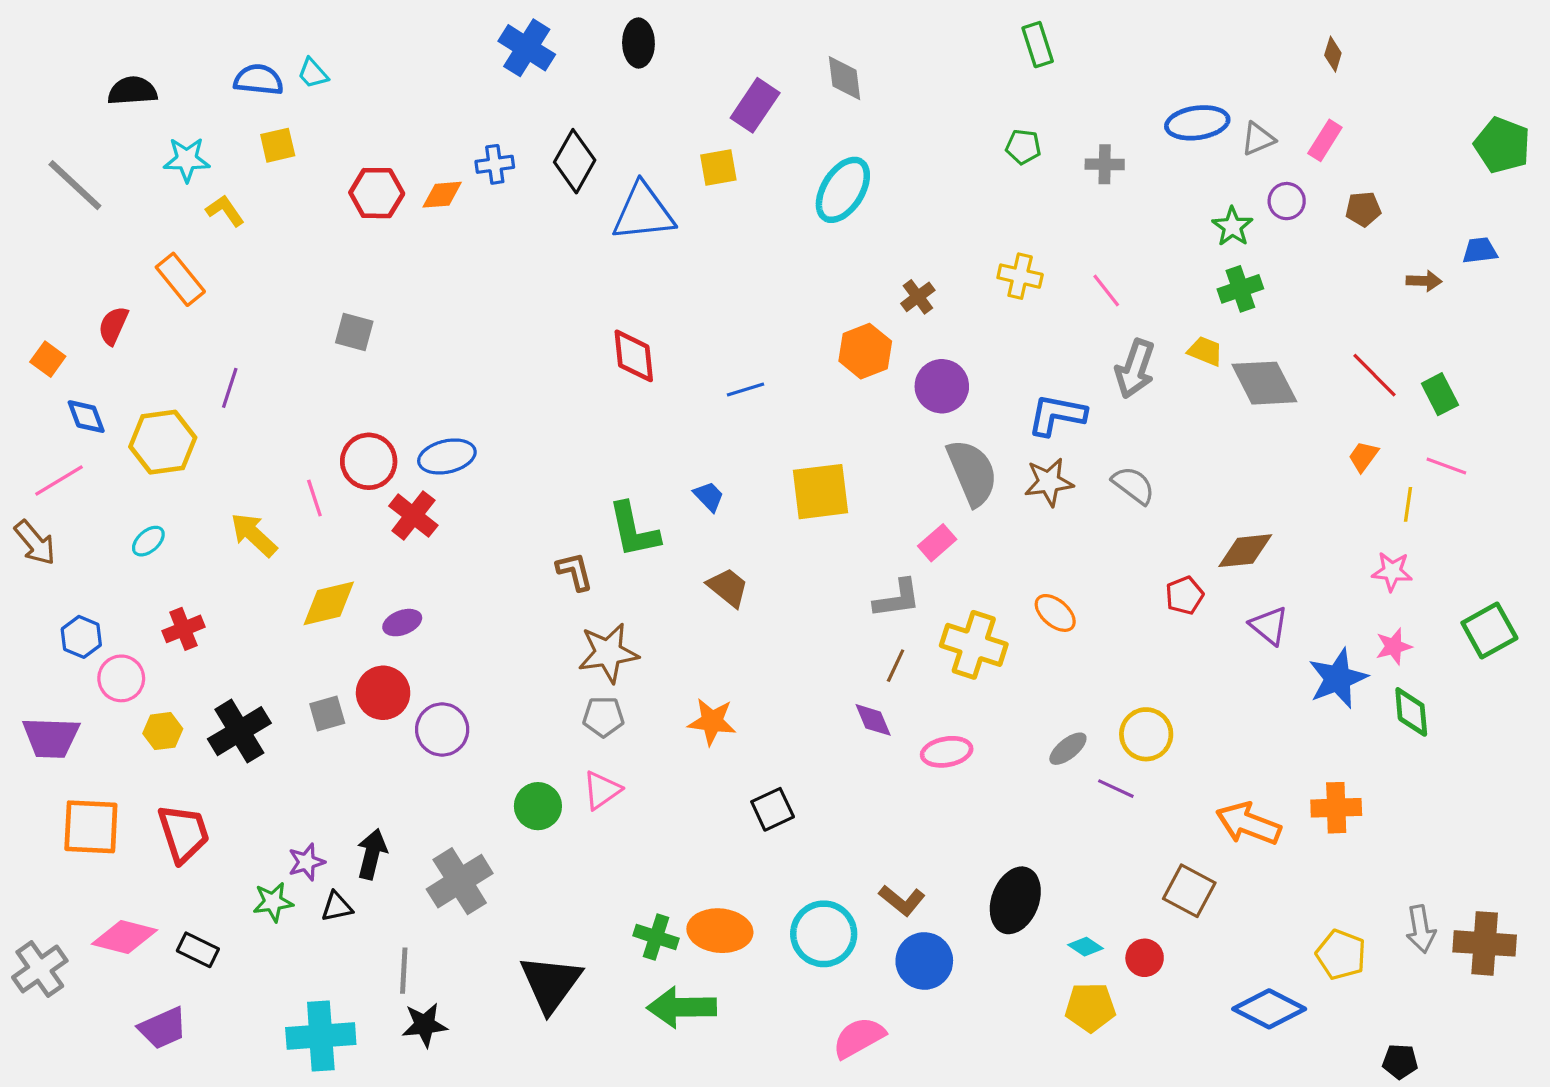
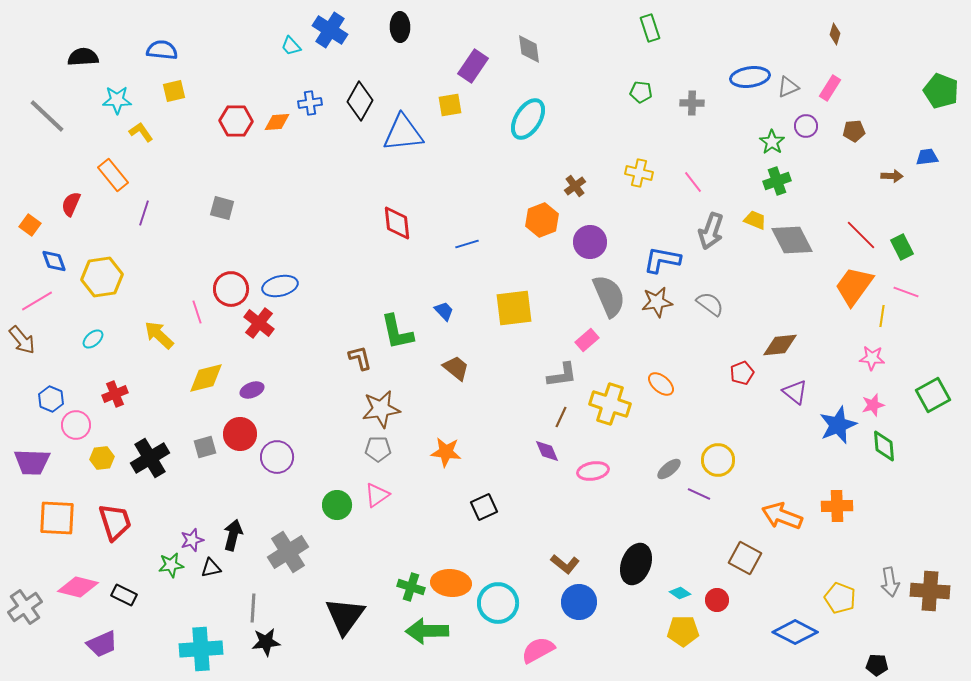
cyan trapezoid: (313, 73) -> (291, 46), moved
purple line: (230, 388) -> (144, 213), moved
orange trapezoid: (1363, 456) -> (854, 286), size x2.0
cyan circle: (824, 934) -> (498, 603), moved

